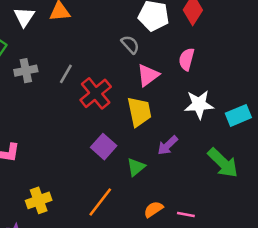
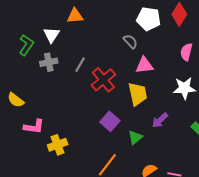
white triangle: (24, 17) -> (52, 35), moved
pink semicircle: (187, 59) -> (186, 52), moved
pink triangle: (148, 75) -> (144, 65), turned 30
yellow cross: (39, 200) -> (58, 145), moved

